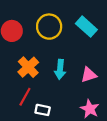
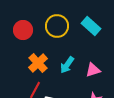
cyan arrow: (60, 69) -> (67, 65), turned 30

